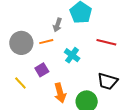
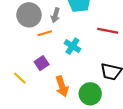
gray circle: (21, 43) -> (29, 15), moved

